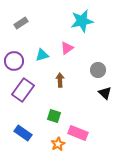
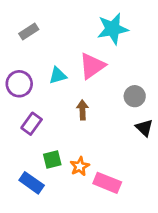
pink triangle: (67, 48) -> (92, 66), size x1.5
purple rectangle: (23, 90) -> (32, 124), size x0.7
green square: (54, 116) -> (52, 159), moved, turned -32
orange star: (58, 144) -> (80, 166), moved

